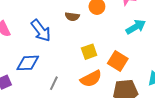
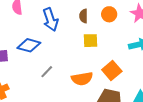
brown semicircle: (72, 16) -> (84, 16), turned 64
yellow square: (89, 52) -> (91, 41), moved

